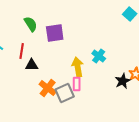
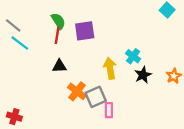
red line: (22, 51) -> (57, 35), moved
black star: (123, 81) -> (143, 75), moved
pink rectangle: (77, 84) -> (109, 110), moved

